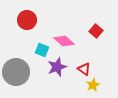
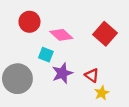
red square: (96, 31) -> (105, 34), size x1.5
pink diamond: (64, 41) -> (61, 35), moved

